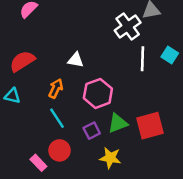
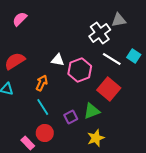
white line: (143, 59) -> (112, 59), turned -60
pink hexagon: (98, 93) -> (80, 70), moved
red square: (150, 126) -> (109, 89), moved, turned -35
yellow star: (110, 158) -> (96, 138), moved, turned -30

